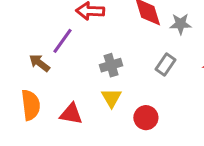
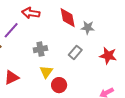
yellow triangle: (111, 98) -> (46, 72), moved
red triangle: (71, 114) -> (12, 77), turned -42

